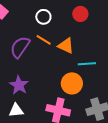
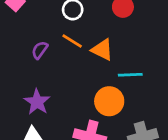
purple semicircle: (20, 47) -> (40, 50), size x0.6

